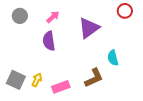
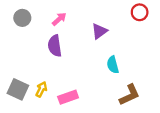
purple triangle: (89, 28) -> (99, 31), size x0.7
cyan semicircle: (113, 58) -> (113, 65), moved
brown L-shape: (94, 78) -> (130, 95), moved

